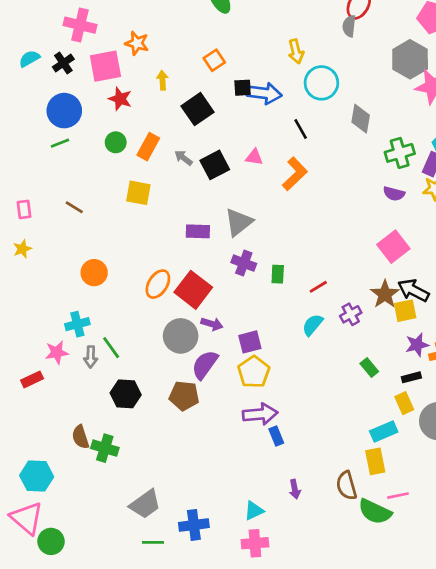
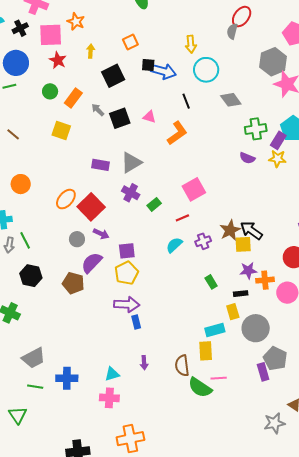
gray diamond: (361, 119) -> (231, 100), turned -55
pink square: (393, 247) -> (194, 189), moved
green rectangle: (278, 274) -> (154, 204), turned 40
gray circle: (181, 336) -> (77, 239), size x0.6

